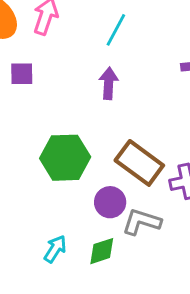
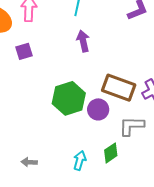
purple circle: (110, 202) -> (98, 109), moved

